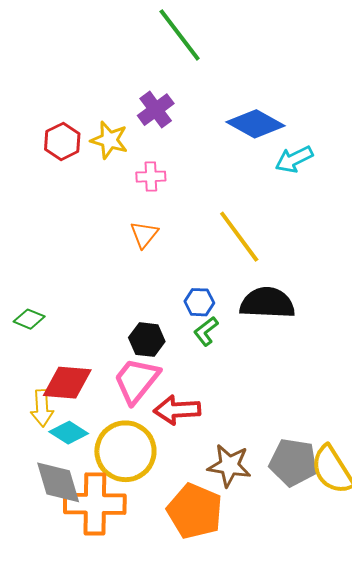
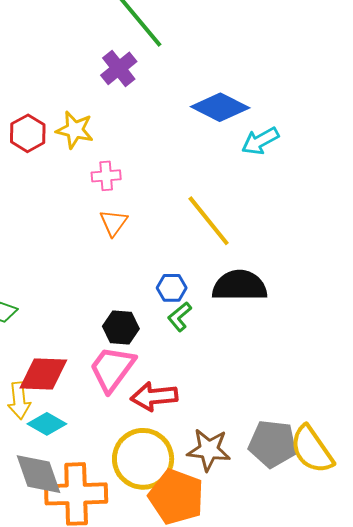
purple cross: (156, 110) -> (119, 68), moved
pink cross: (151, 177) -> (106, 176), moved
yellow circle: (125, 451) -> (143, 459), moved

